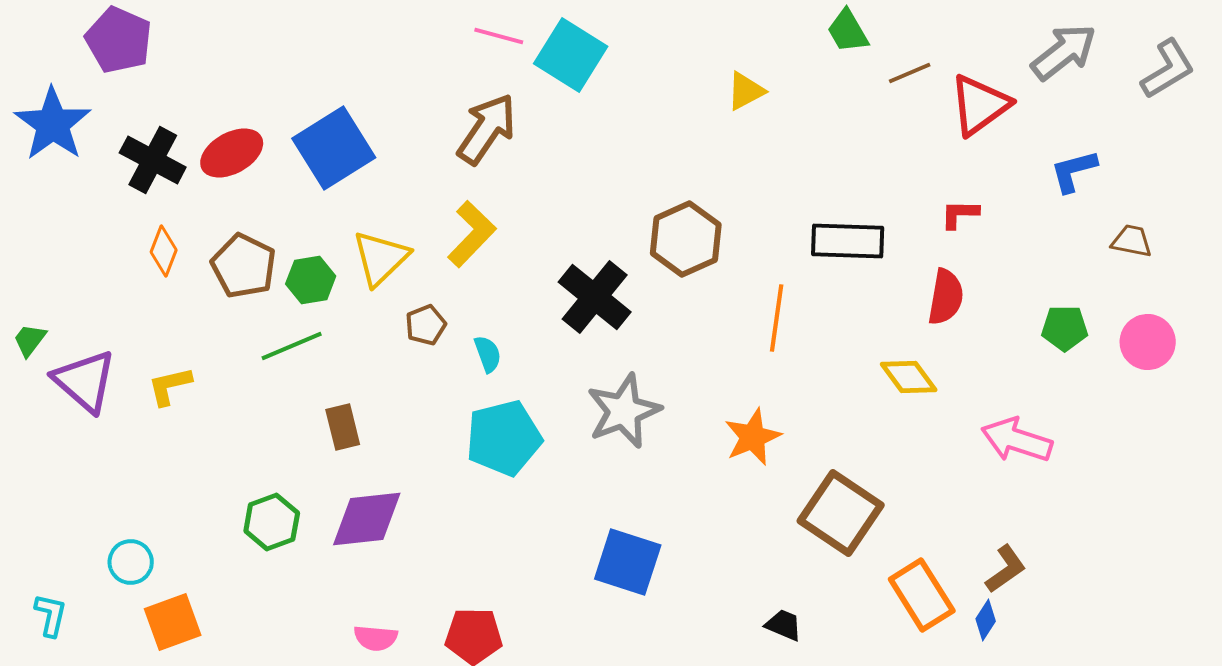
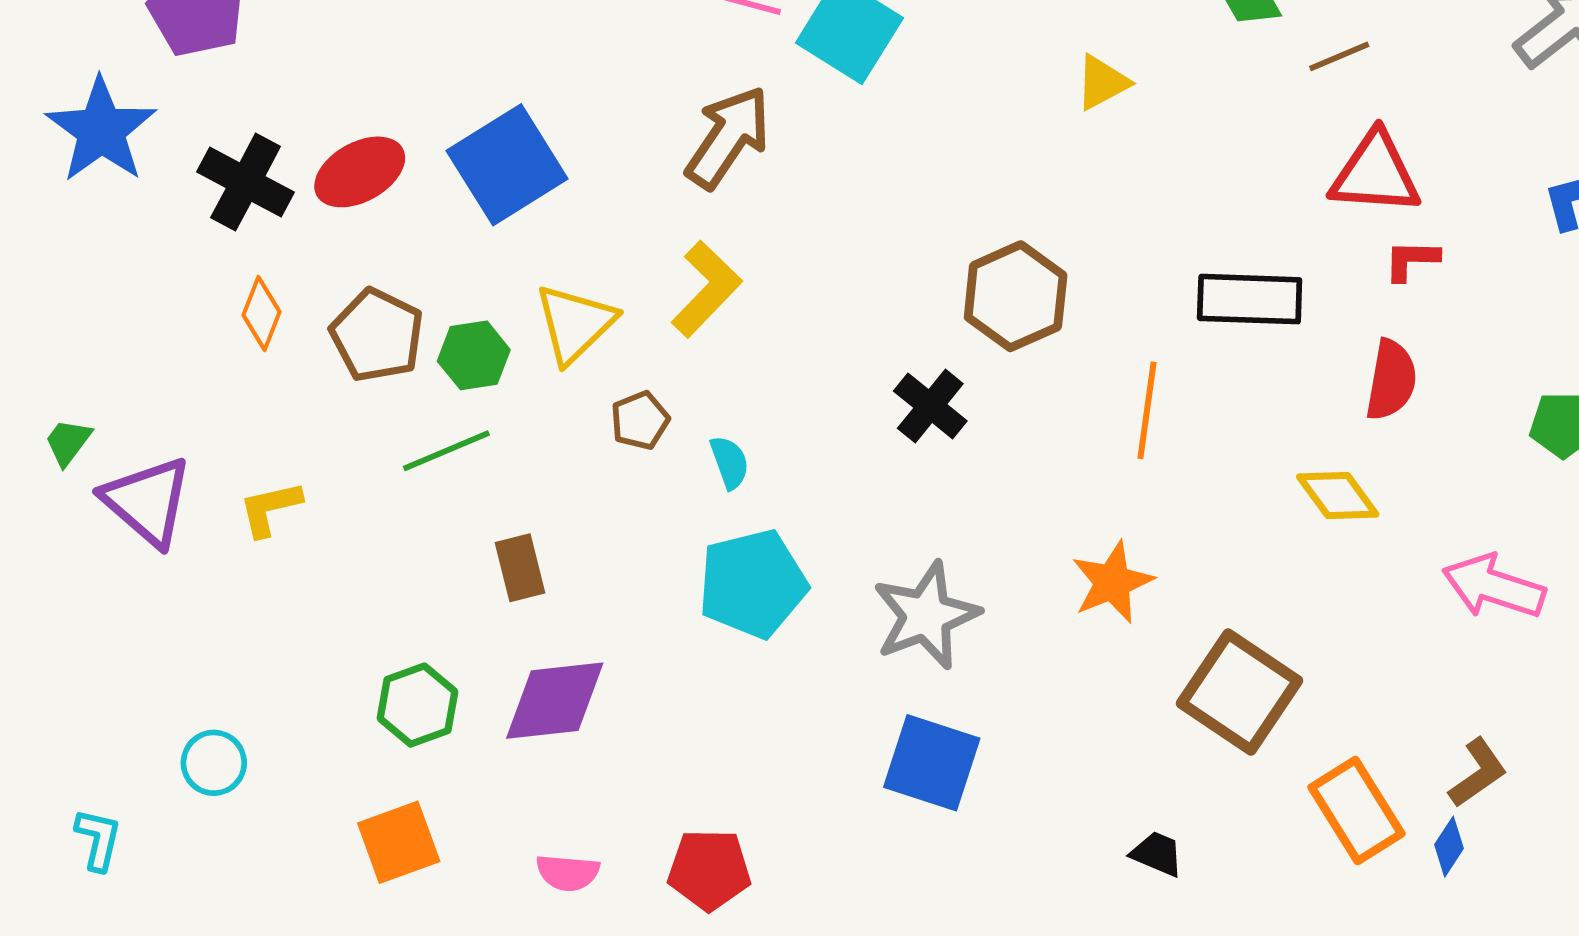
red triangle: (980, 105) -> (1375, 173), moved, turned 40
black cross: (595, 297) -> (930, 406), moved, size x0.7
gray star: (624, 411) -> (926, 615), moved
orange square: (173, 622) -> (399, 842), moved

